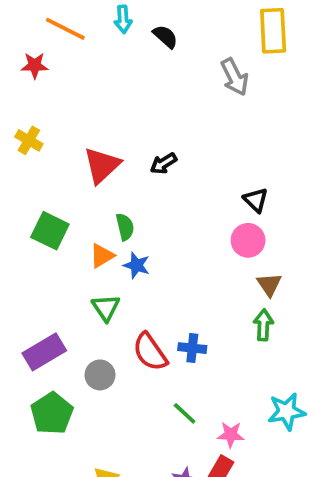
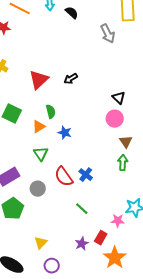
blue star: (137, 265) -> (65, 133), moved
blue cross: (192, 348) -> (86, 175), turned 32
pink star: (231, 435) -> (118, 221), moved

